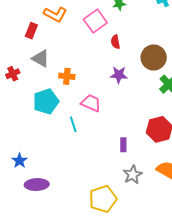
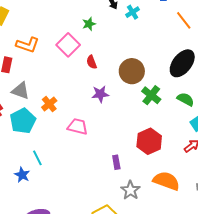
orange cross: (67, 76) -> (49, 104), turned -35
cyan pentagon: (46, 101) -> (23, 121), moved
cyan line: (73, 124) -> (37, 158), moved
blue star: (20, 161) -> (22, 175), moved

